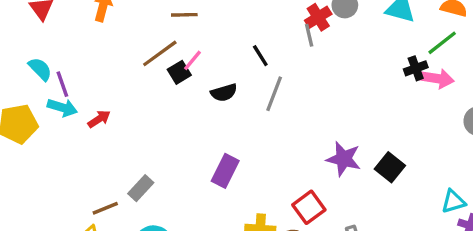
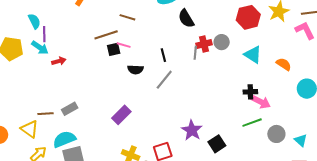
green line: (442, 43) -> (252, 123), moved
pink line: (193, 60) -> (124, 45), turned 48

